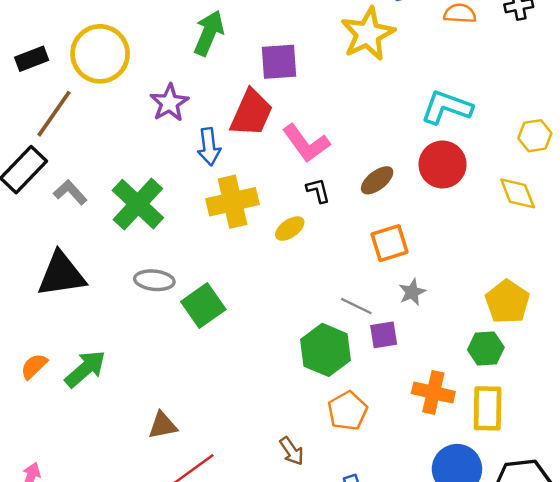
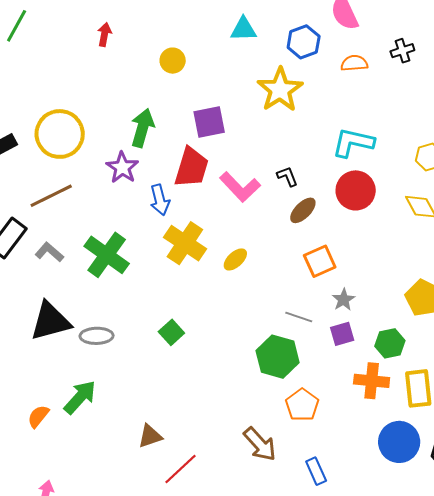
green arrow: (209, 33) -> (142, 128), moved
brown line: (54, 114) -> (51, 196), moved, turned 36
black L-shape: (318, 190) -> (287, 176), moved
yellow cross: (232, 202) -> (185, 243), turned -36
gray ellipse: (154, 280) -> (97, 336), moved
green square: (203, 305) -> (171, 332), size x0.7
purple square: (384, 335) -> (342, 334), moved
green hexagon: (486, 348) -> (390, 343), moved
orange semicircle: (34, 366) -> (38, 416), moved
brown arrow: (292, 451) -> (260, 444), size x1.5

